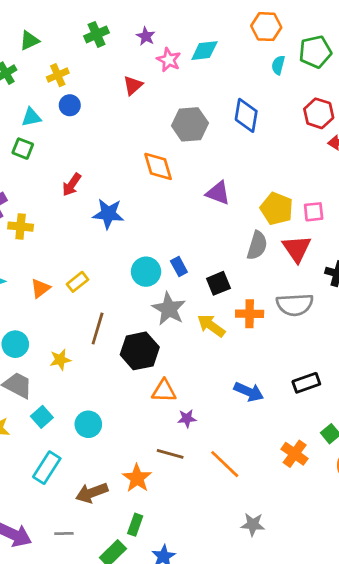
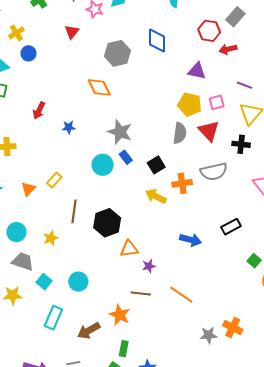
purple triangle: (218, 193) -> (197, 71), moved
blue star: (108, 214) -> (69, 127), size x0.6
gray star: (169, 309) -> (120, 132), moved
orange cross: (295, 454) -> (233, 328), moved

